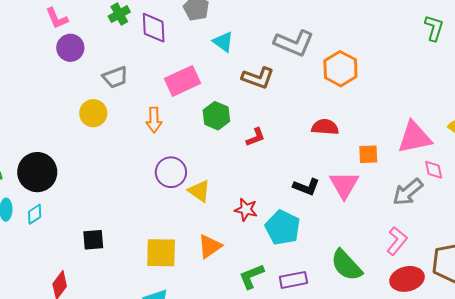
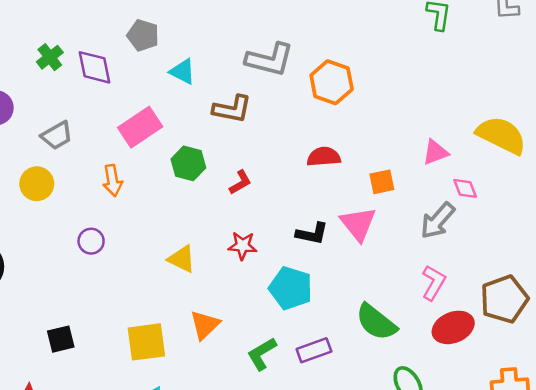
pink triangle: (414, 137) -> (435, 152), size x0.6
purple circle: (171, 172) -> (91, 241), moved, size x0.7
red star: (246, 210) -> (243, 246), moved

